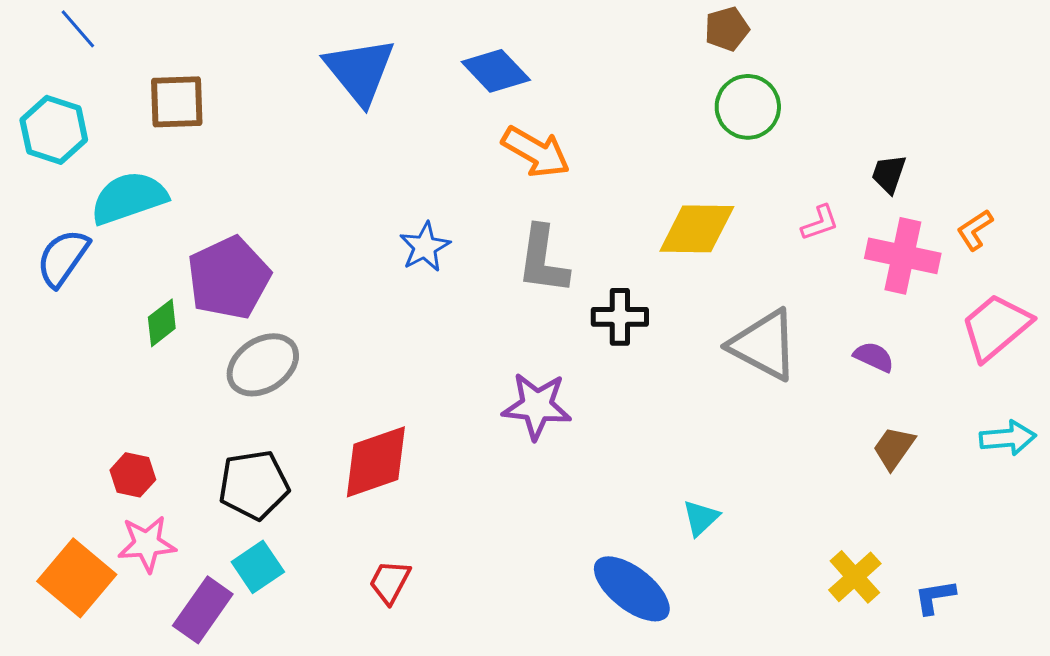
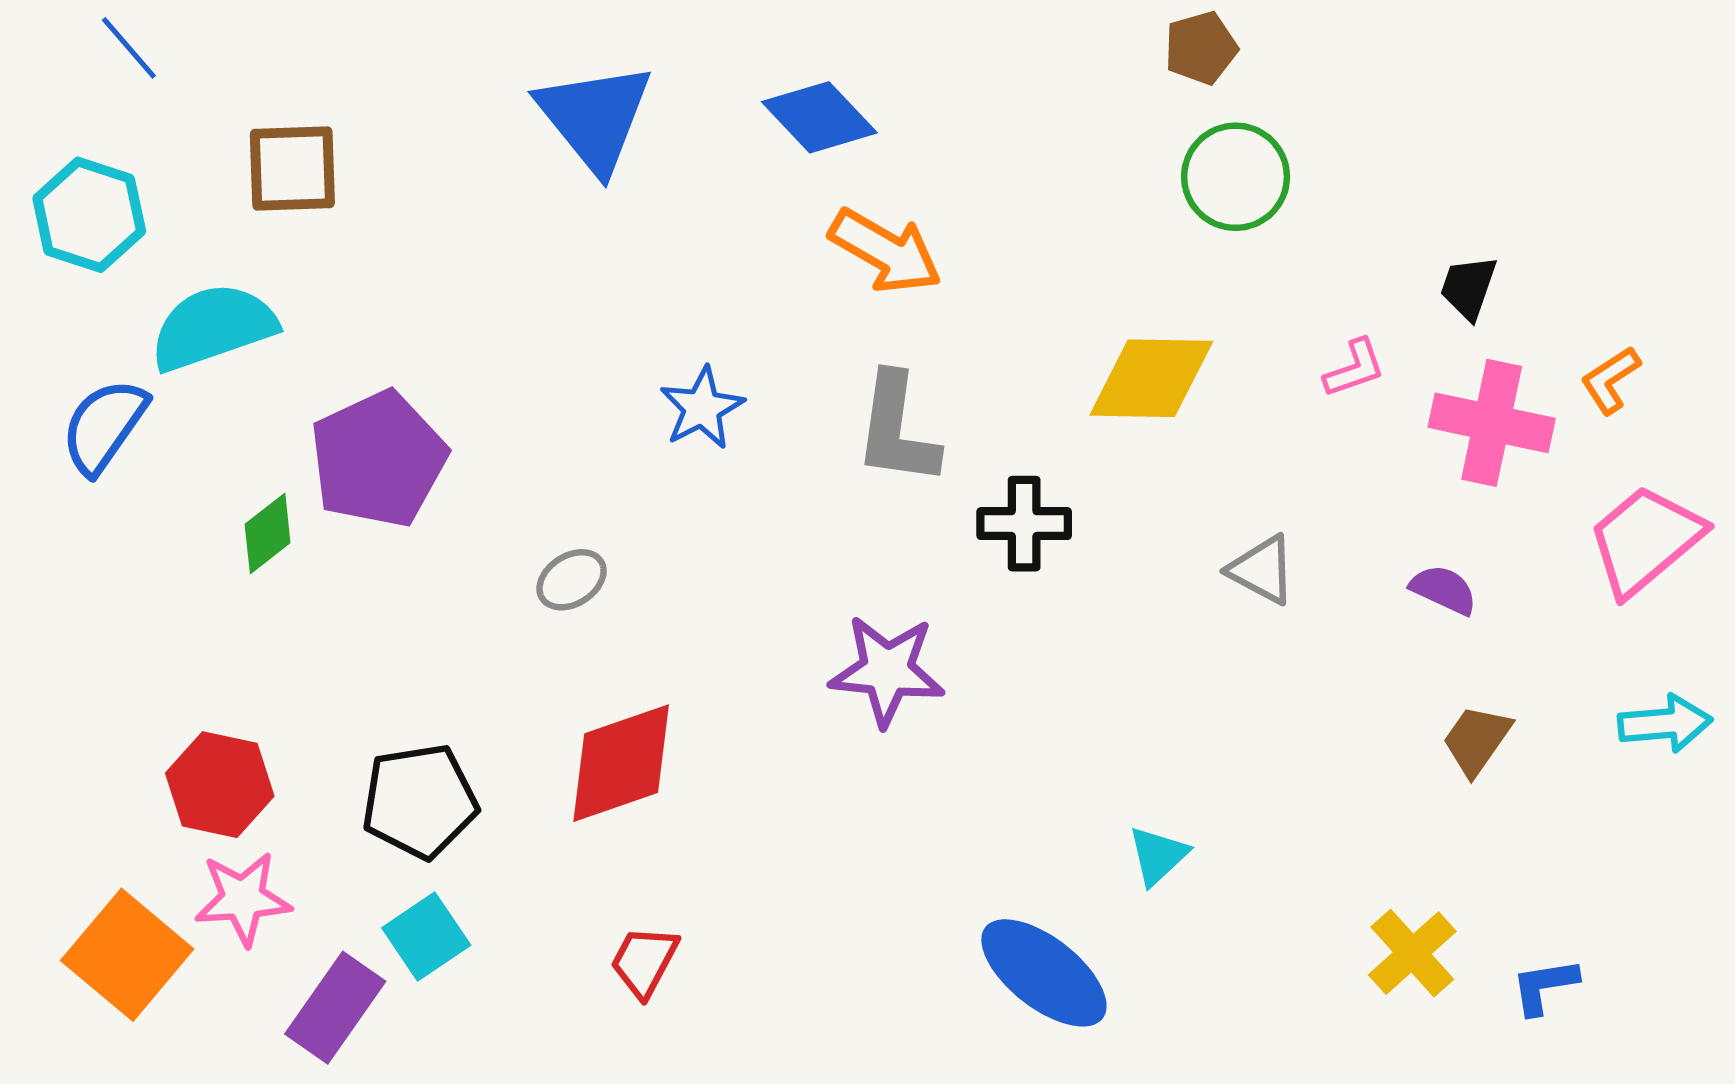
gray triangle: (764, 345) -> (1262, 570), size x0.6
gray ellipse: (263, 365) -> (572, 580), moved, size x0.6
red hexagon: (133, 475) -> (220, 785), size x1.4

